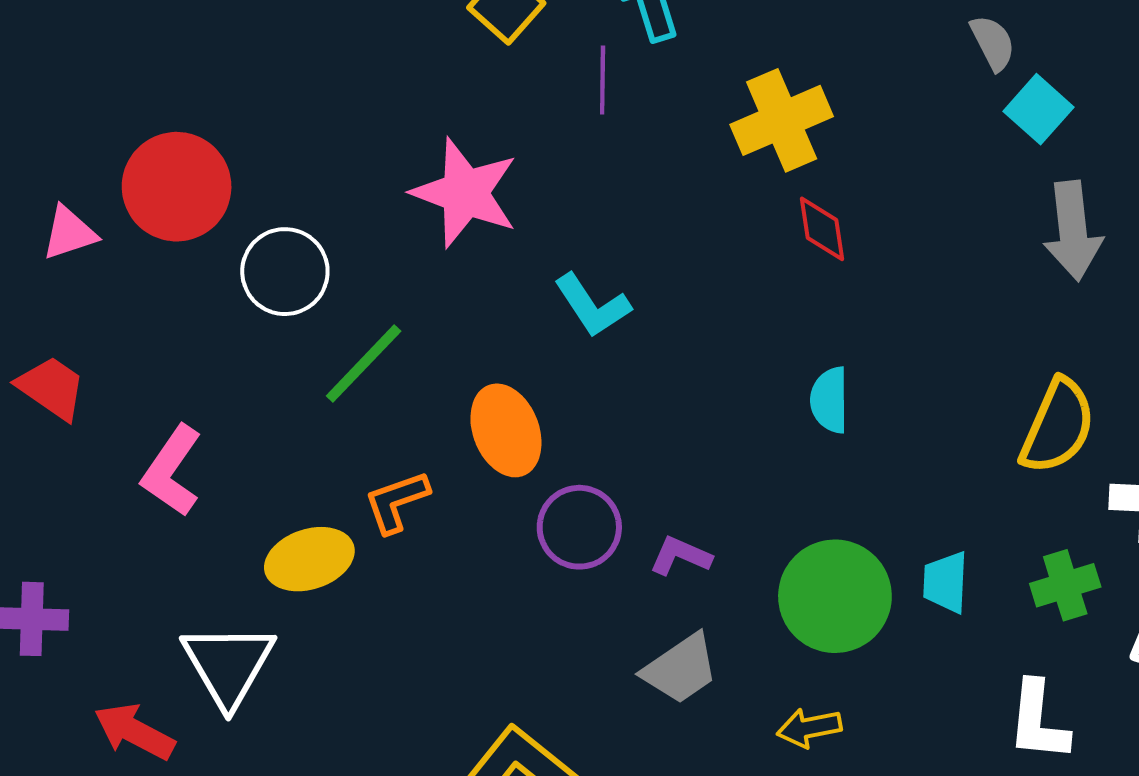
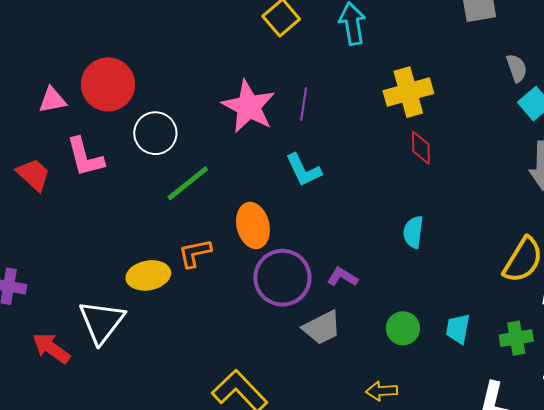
purple line: (603, 80) -> (304, 104), moved
pink L-shape: (172, 471) -> (85, 157), moved, turned -57
purple circle: (579, 527) -> (282, 278), size x1.4
purple L-shape: (681, 556) -> (342, 277), moved
green circle: (835, 596) -> (403, 328), size x0.6
gray trapezoid: (681, 669) -> (322, 328), moved

